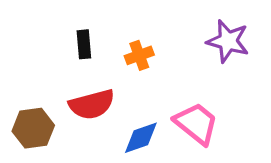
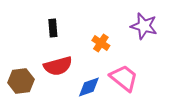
orange cross: (139, 55) -> (101, 43), moved, turned -36

